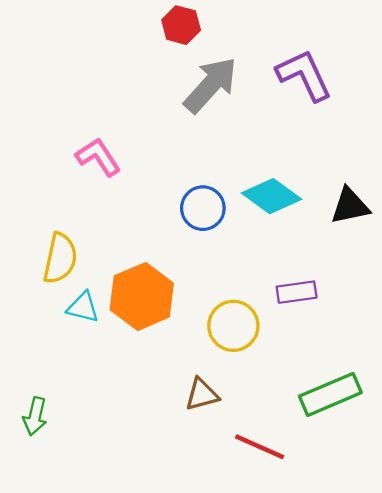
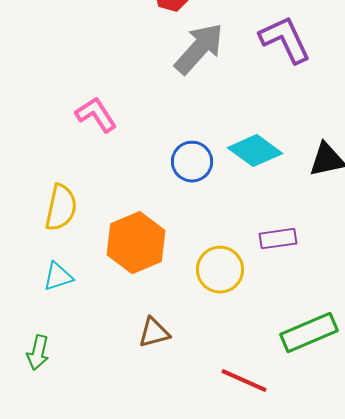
cyan triangle: (83, 307) -> (58, 277), moved, turned -32
brown triangle: (202, 394) -> (154, 333), moved

